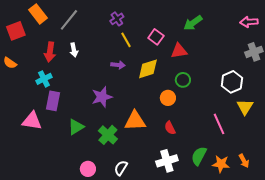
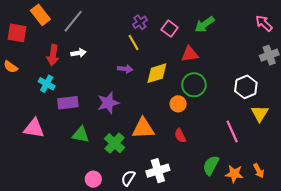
purple cross: (117, 19) -> (140, 22), moved
pink arrow: (249, 22) -> (264, 23), turned 48
red square: (16, 31) -> (17, 33), turned 30
pink square: (156, 37) -> (170, 29), moved
white arrow: (74, 50) -> (78, 53), turned -88
cyan cross: (44, 79) -> (47, 84), turned -35
green circle: (183, 80) -> (194, 85), size x1.5
purple rectangle: (53, 101) -> (68, 103), moved, turned 72
green triangle: (76, 127) -> (81, 135), turned 42
white cross: (167, 161) -> (158, 171), moved

